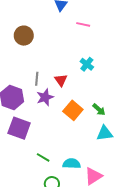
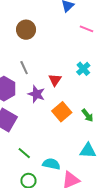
gray line: (37, 79) -> (24, 68), moved, turned -40
purple star: (45, 97) -> (36, 94), turned 30
cyan triangle: (105, 133) -> (88, 151), moved

